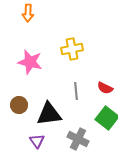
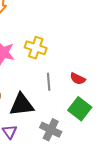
yellow cross: (72, 49) -> (36, 48), moved, turned 30

